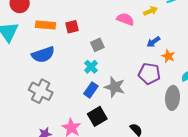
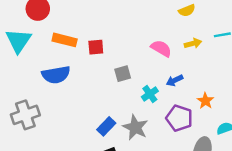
blue arrow: (153, 42) -> (175, 80), moved
cyan cross: (91, 67) -> (150, 94), moved
gray cross: (41, 91) -> (25, 115), moved, turned 35

